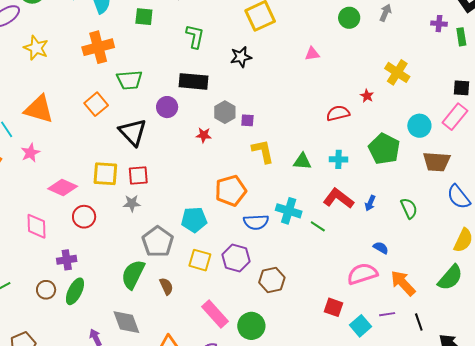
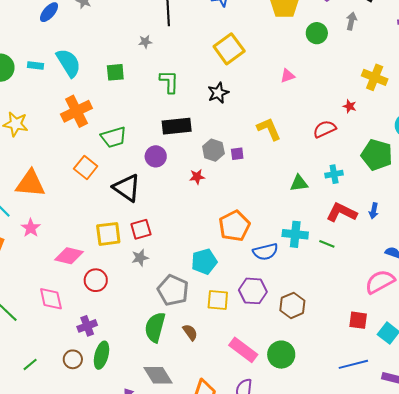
yellow L-shape: (263, 151) -> (269, 129), moved

